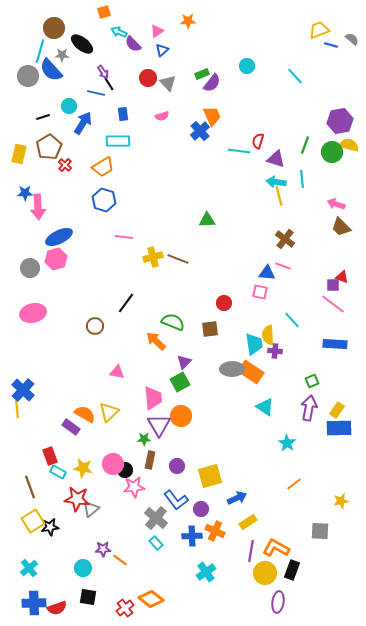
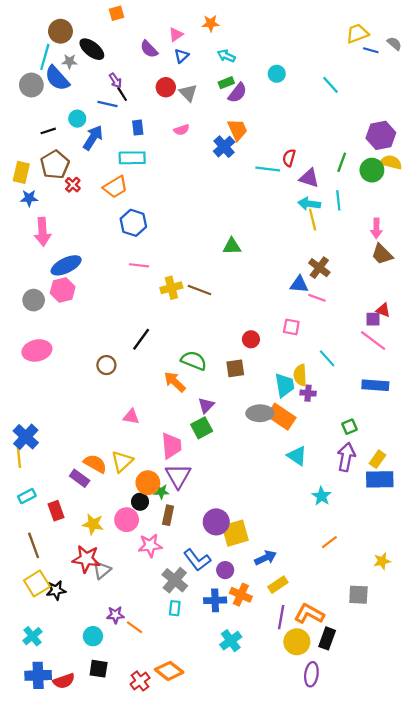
cyan arrow: (119, 32) -> (226, 56), moved
blue star: (25, 193) -> (29, 198), moved
blue hexagon: (104, 200) -> (133, 223), moved
pink arrow: (336, 204) -> (376, 228), turned -108
blue triangle: (267, 273) -> (299, 284), moved
orange circle: (181, 416) -> (148, 483), moved
purple circle: (177, 466) -> (216, 522), moved, size x1.5
black circle: (125, 470) -> (140, 502), moved
cyan rectangle: (58, 472) -> (27, 496), moved, turned -56
cyan rectangle: (156, 543) -> (175, 608), turned 48

